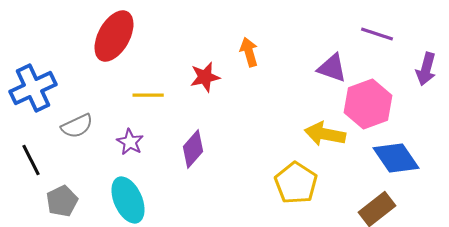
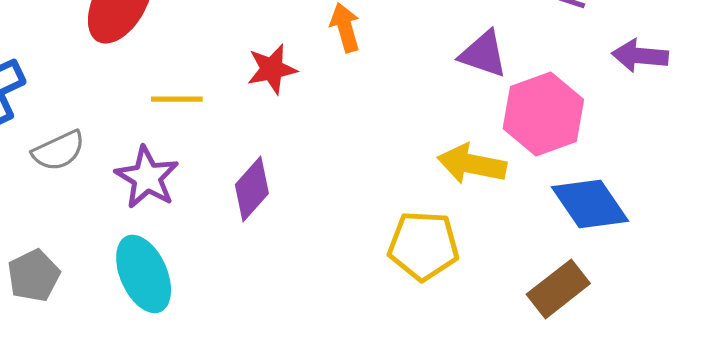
purple arrow: (426, 69) -> (640, 56), turned 80
purple star: (130, 142) -> (147, 177), size x1.4
yellow pentagon: (296, 183) -> (423, 246), turned -30

